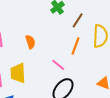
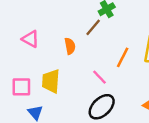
brown line: (78, 20) -> (93, 27), moved

